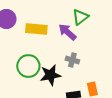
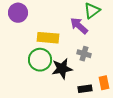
yellow rectangle: (36, 29) -> (48, 38), moved

